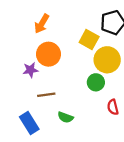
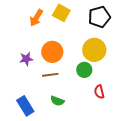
yellow square: (89, 39) -> (61, 13), moved
orange circle: (49, 54) -> (52, 52), moved
brown line: (46, 95) -> (50, 75), moved

